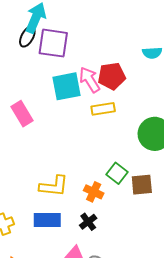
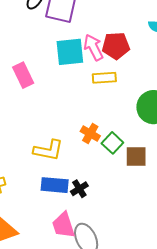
orange cross: (94, 192) -> (90, 134), moved
blue rectangle: (47, 220) -> (55, 185), moved

